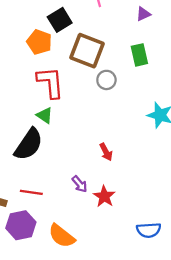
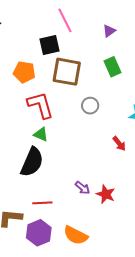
black square: (60, 20) -> (50, 45), moved, turned 30
gray circle: (106, 80) -> (90, 106), moved
red arrow: (106, 152) -> (119, 144), moved

